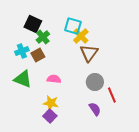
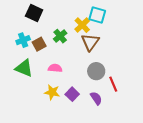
cyan square: (73, 26) -> (97, 15), moved
green cross: (43, 37) -> (60, 36), moved
purple square: (50, 116) -> (72, 94), moved

